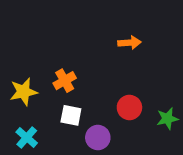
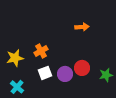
white square: (71, 115) -> (45, 73), turned -32
purple circle: (98, 138) -> (65, 74), moved

